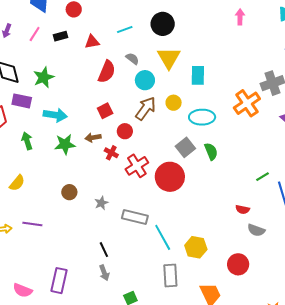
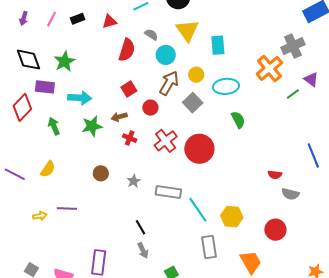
gray square: (185, 147) -> (193, 103), moved
red cross: (111, 153) -> (130, 138), moved
green line: (262, 177) -> (293, 94), moved

